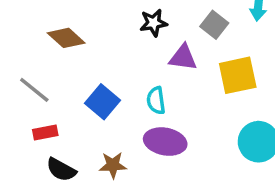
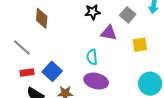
brown diamond: (66, 38) -> (42, 18), turned 50
yellow square: (238, 75) -> (140, 45), size x0.7
blue square: (102, 102) -> (52, 71), moved

